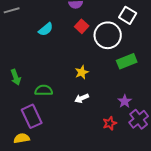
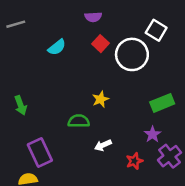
green rectangle: (127, 61) -> (162, 103), moved
green semicircle: (44, 90) -> (79, 121), moved
white arrow: (82, 98) -> (103, 145), moved

